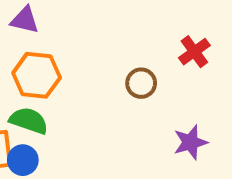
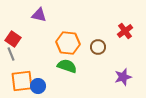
orange hexagon: (37, 75) -> (68, 43), moved
green semicircle: (29, 121) -> (67, 66), moved

